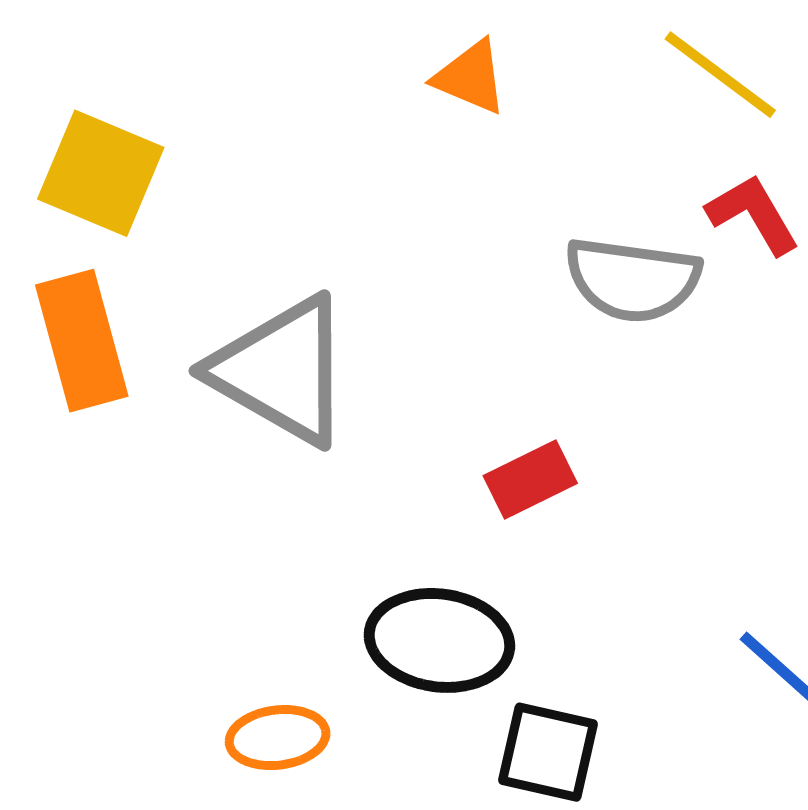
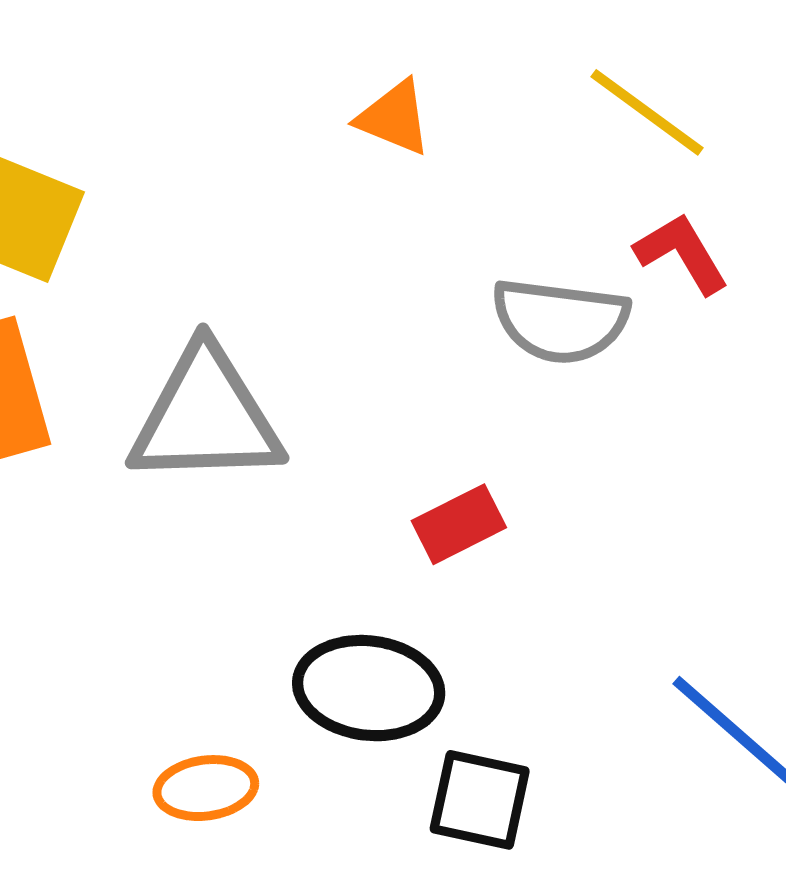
gray triangle: (281, 371) -> (206, 417), turned -31

